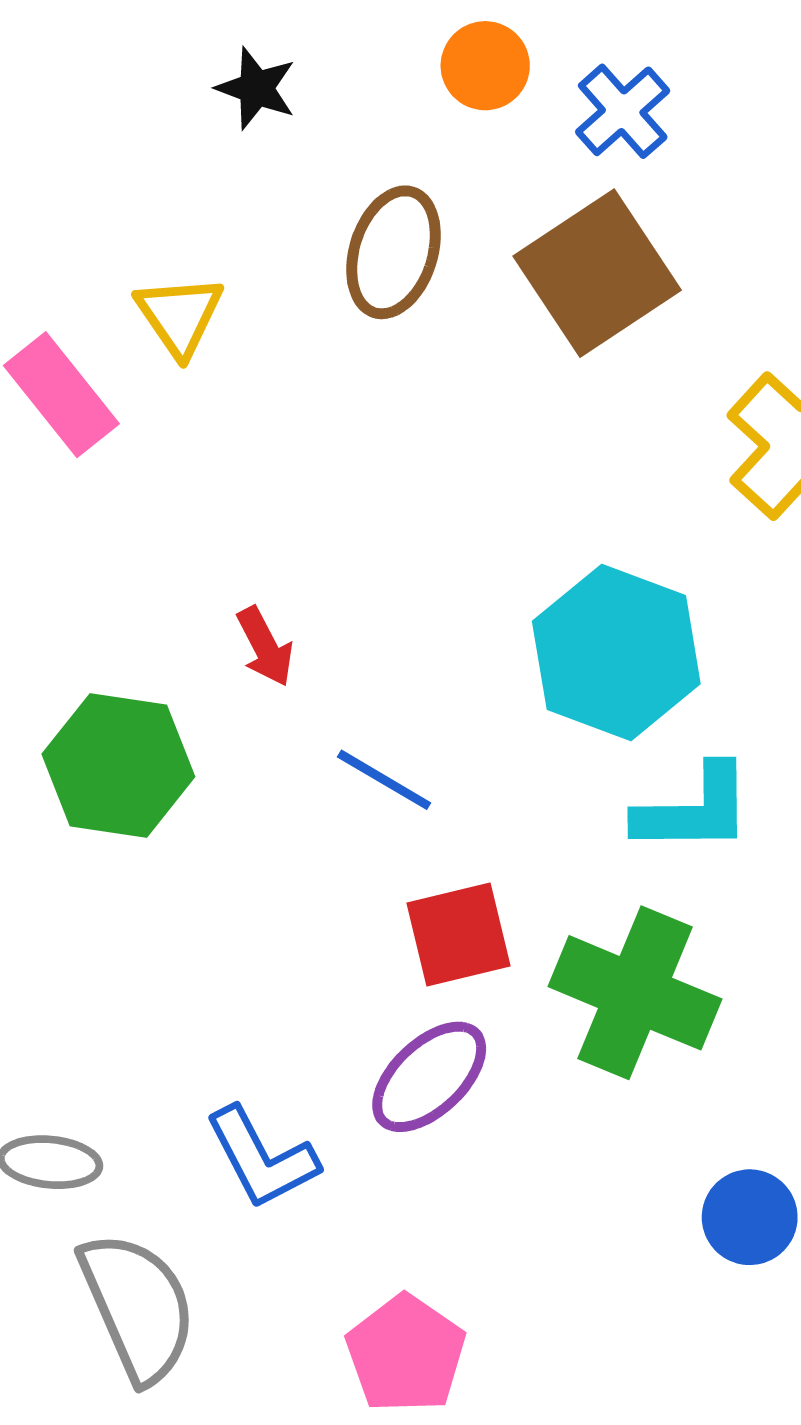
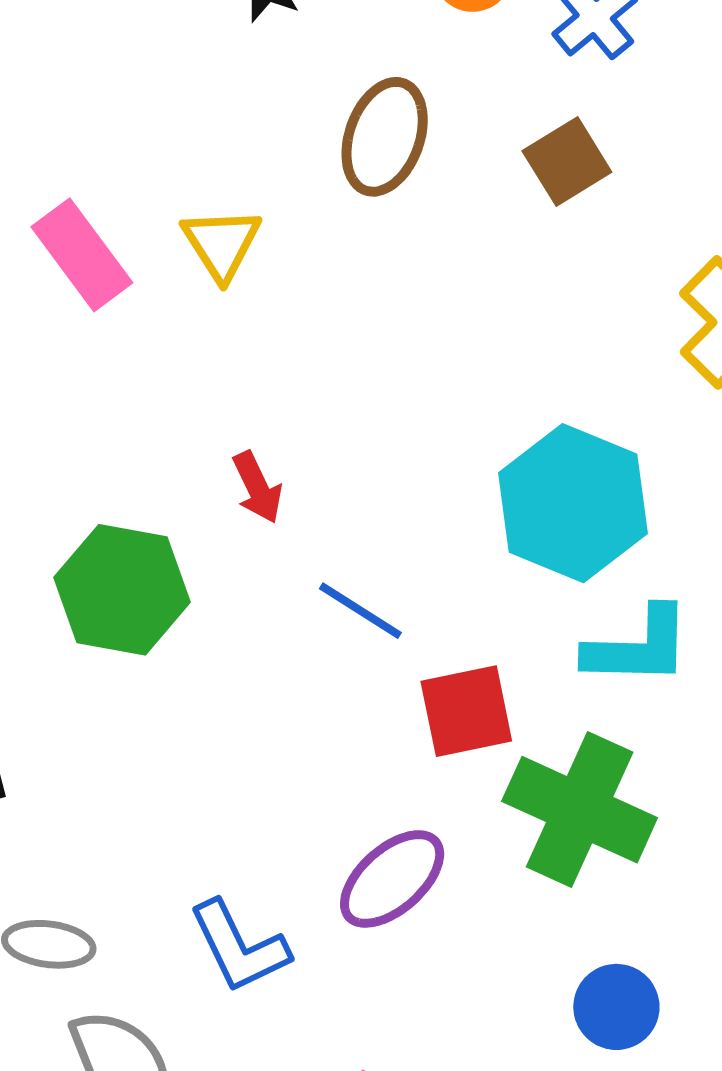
brown square: (597, 273) -> (567, 162), size x0.6
yellow triangle: (180, 316) -> (221, 244), moved
red square: (459, 934) -> (466, 711), moved
blue circle: (750, 1217) -> (616, 1007), moved

